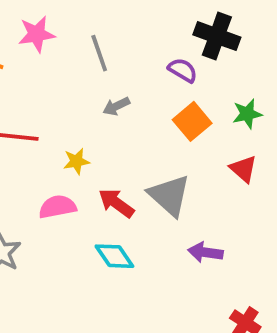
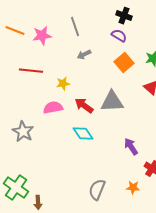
pink star: (37, 34) -> (42, 36), moved
black cross: (217, 36) -> (124, 16), moved, size x0.7
gray triangle: (169, 195) -> (112, 102), turned -45
purple arrow: (205, 252) -> (131, 147), moved, turned 48

